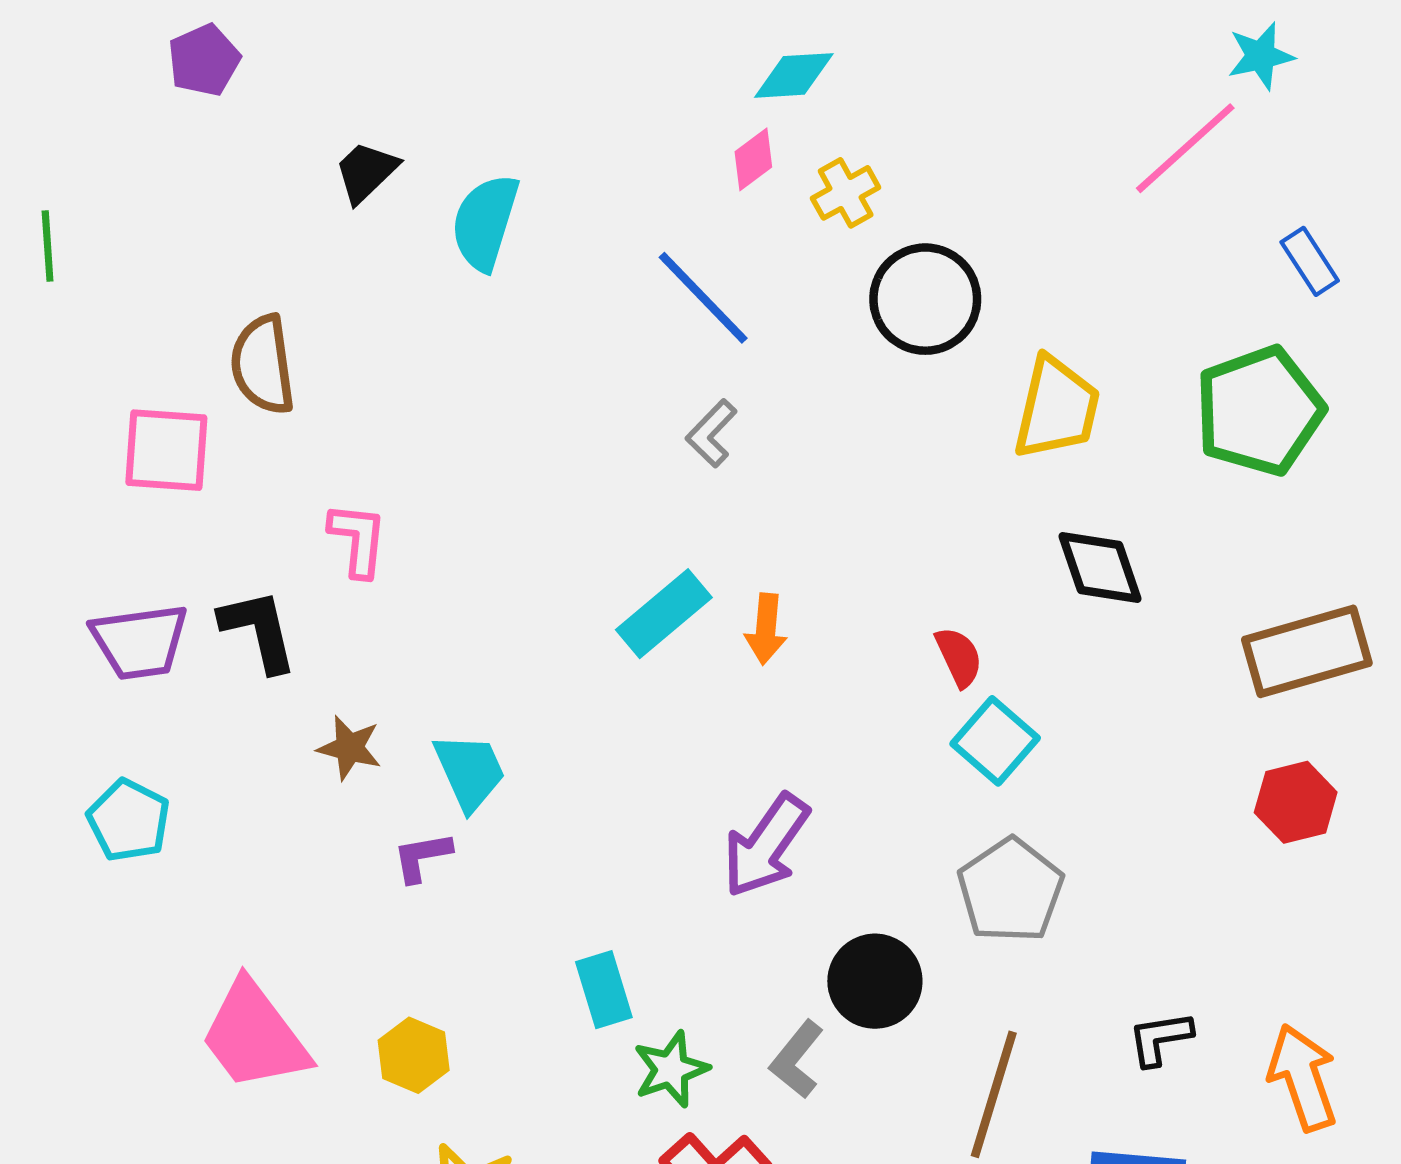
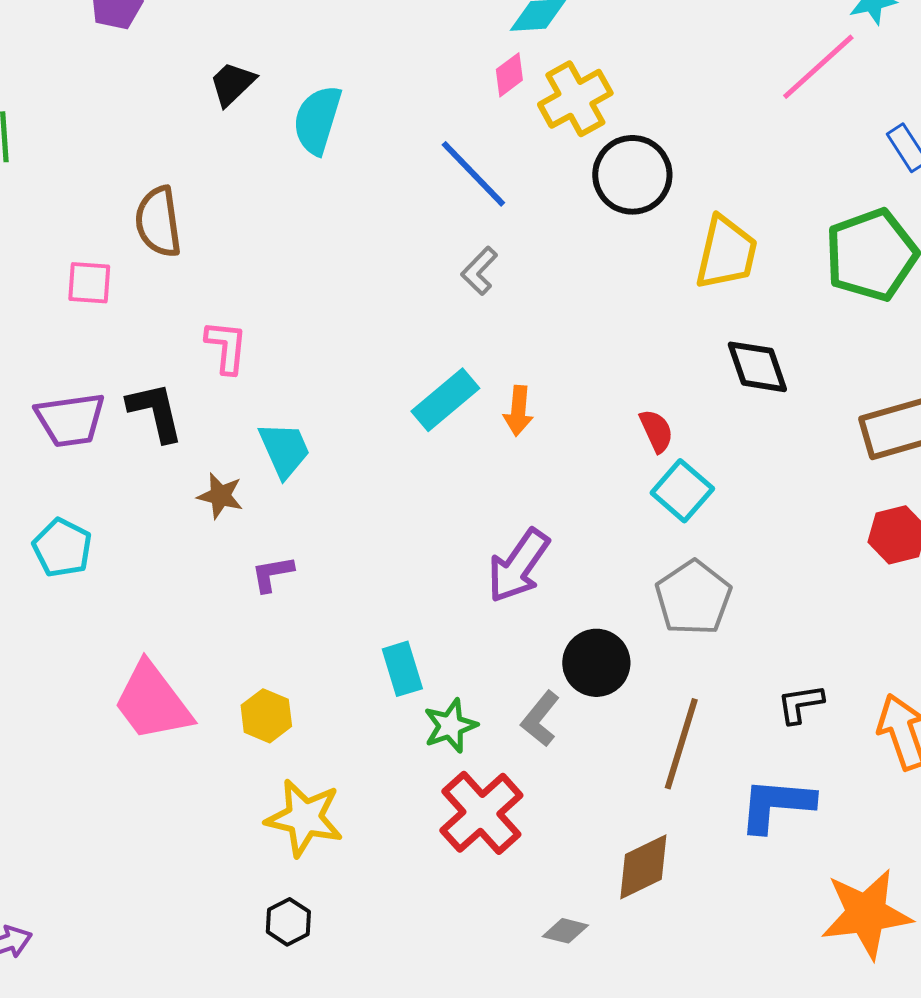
yellow cross: (846, 193) -> (575, 99), size x1.5
pink square: (166, 450) -> (89, 283), size x0.7
cyan trapezoid: (470, 772) -> (284, 450), moved

